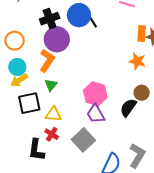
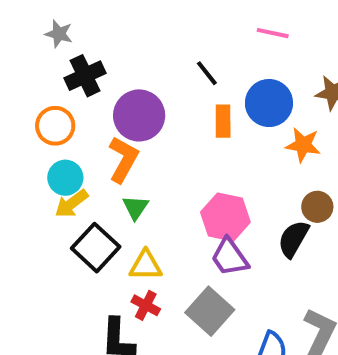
blue circle: (79, 15) -> (269, 103), moved
black cross: (50, 19) -> (85, 76), moved
orange rectangle: (142, 33) -> (223, 121), moved
black square: (29, 103) -> (96, 248), turned -30

